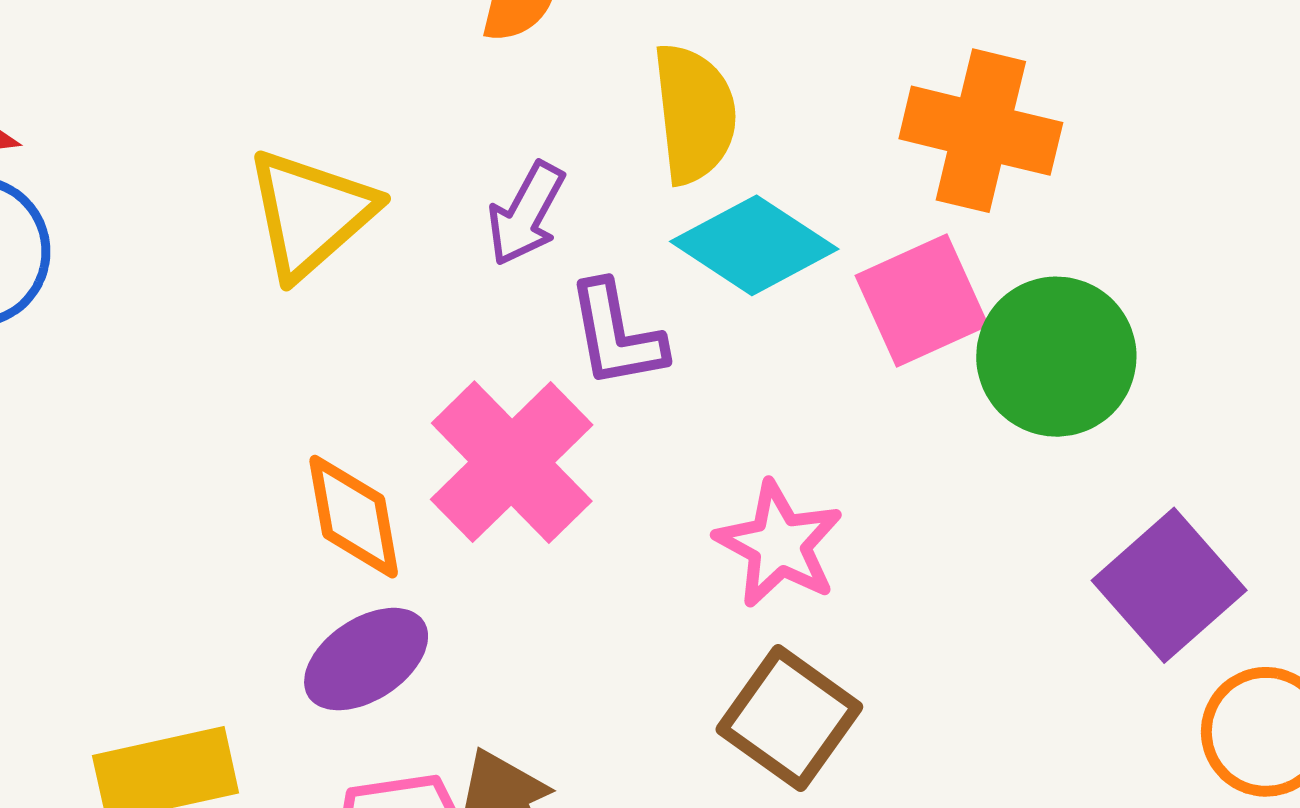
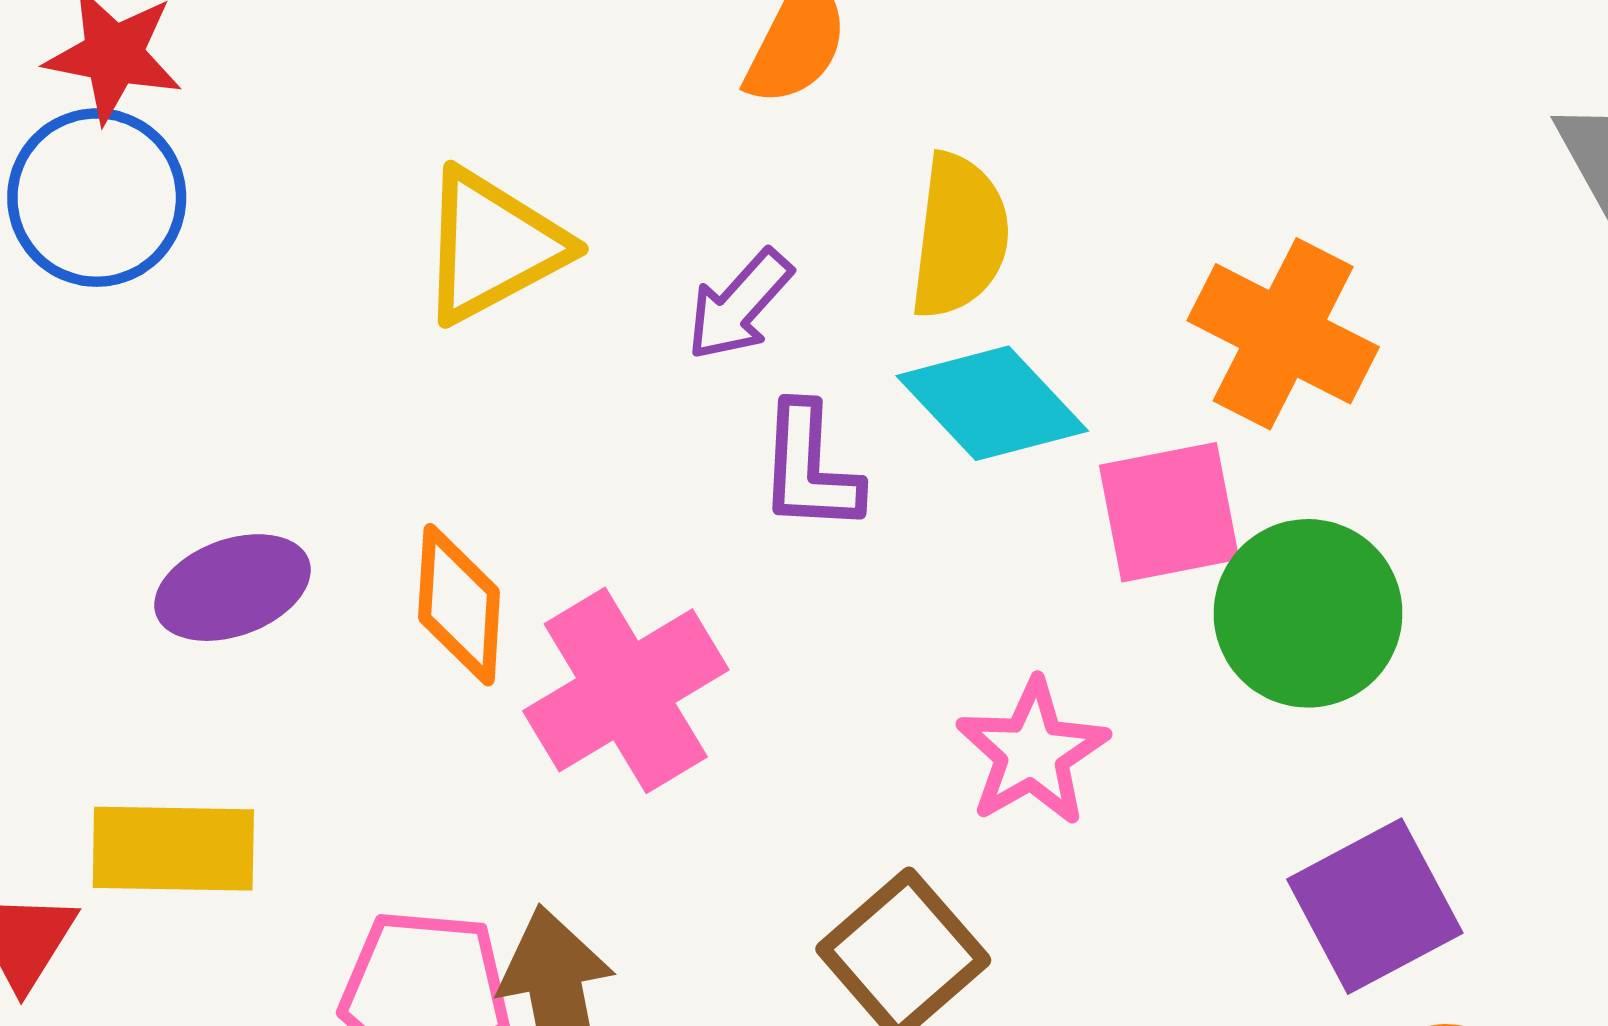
pink cross: (512, 462) -> (626, 690), moved
pink star: (779, 544) -> (1032, 752), moved
purple ellipse: (366, 659) -> (232, 588), moved

